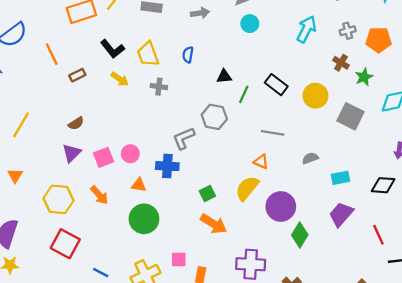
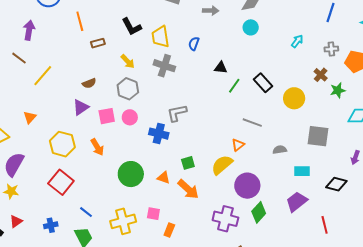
cyan arrow: (306, 29) -> (297, 41), size x0.6
yellow arrow: (120, 79) -> (128, 61), moved
gray cross: (159, 87) -> (164, 66), size x1.5
gray square: (351, 116) -> (318, 136), moved, turned -30
gray hexagon: (214, 117) -> (128, 89), moved
orange triangle: (261, 162) -> (238, 145), turned 48
orange triangle: (139, 185) -> (164, 178), moved
purple cross: (251, 264) -> (225, 219), moved

